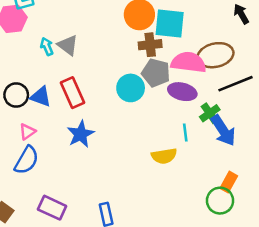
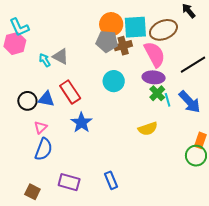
brown ellipse: (215, 55) -> (163, 30), moved
pink semicircle: (188, 62) -> (155, 54), turned 64
gray pentagon: (156, 73) -> (107, 41), moved
green cross: (210, 113) -> (157, 93), moved
cyan line: (185, 132) -> (168, 100), moved

